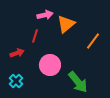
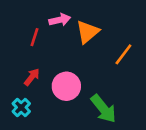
red line: (35, 36) -> (35, 37), moved
red arrow: (17, 53) -> (32, 77), moved, turned -32

